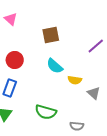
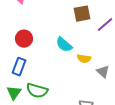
brown square: (51, 35) -> (82, 14), moved
green semicircle: (46, 112) -> (37, 91), moved

